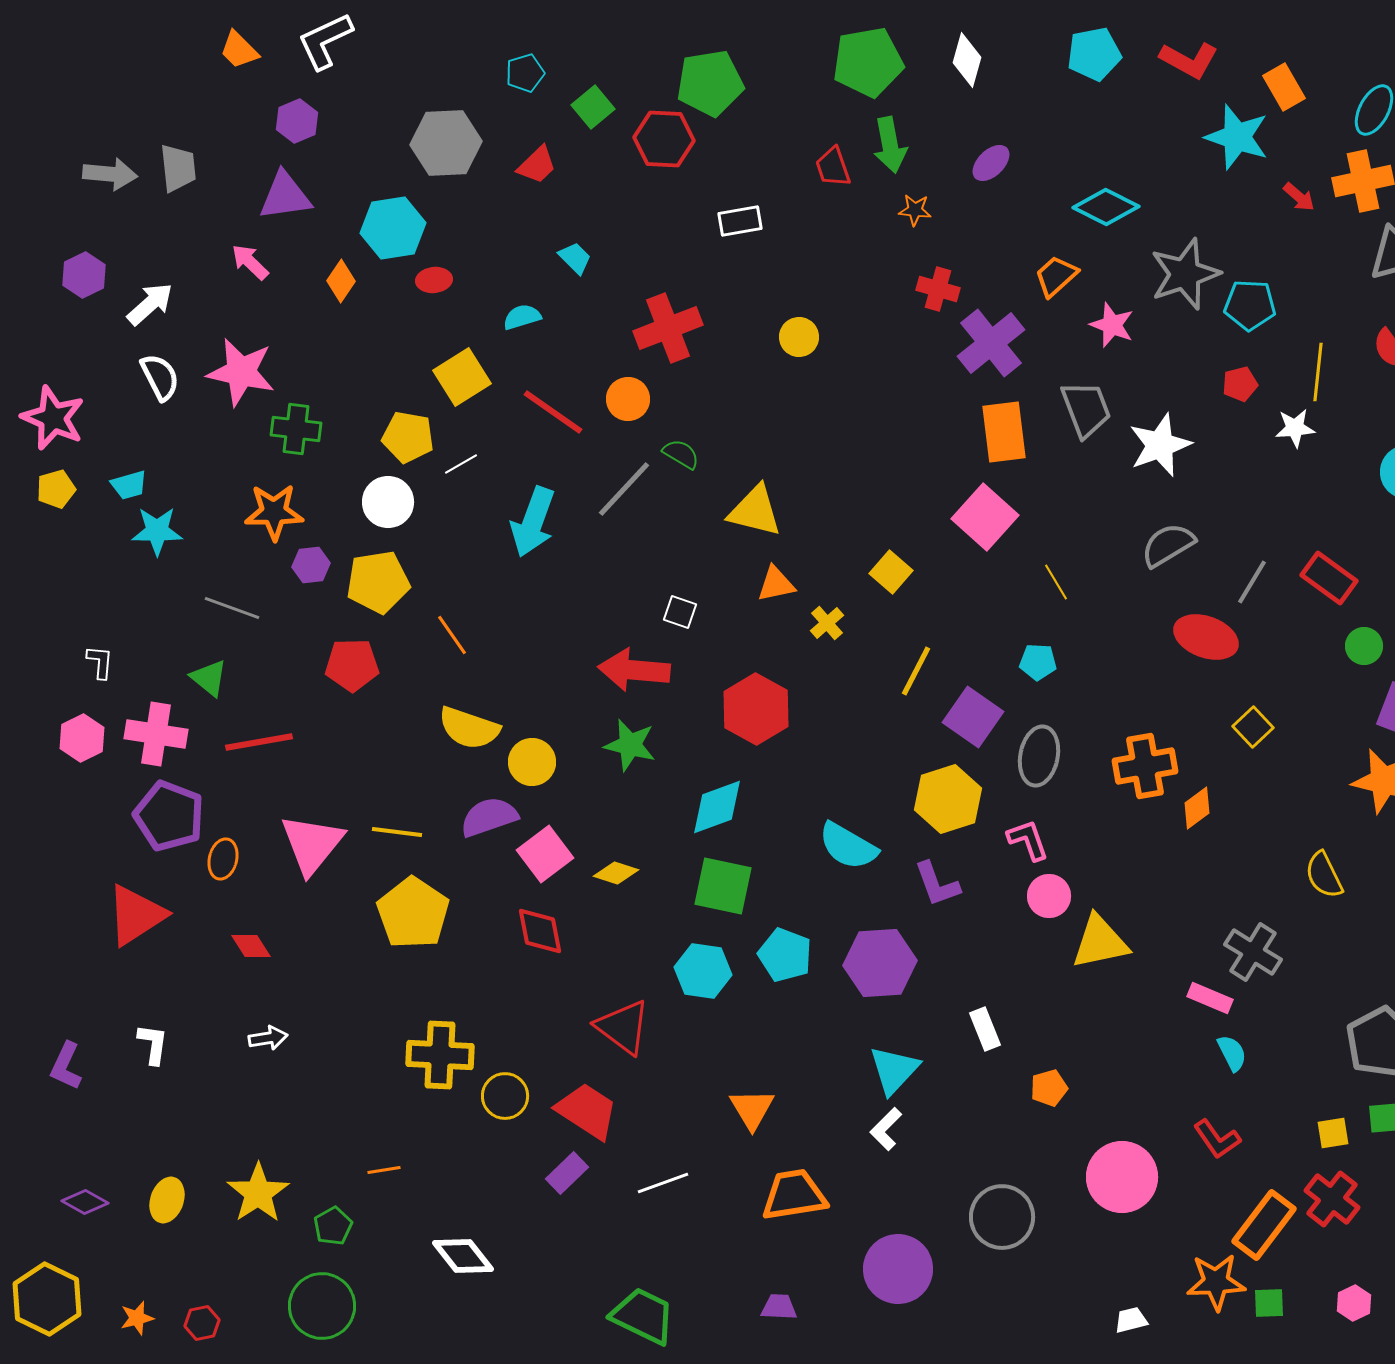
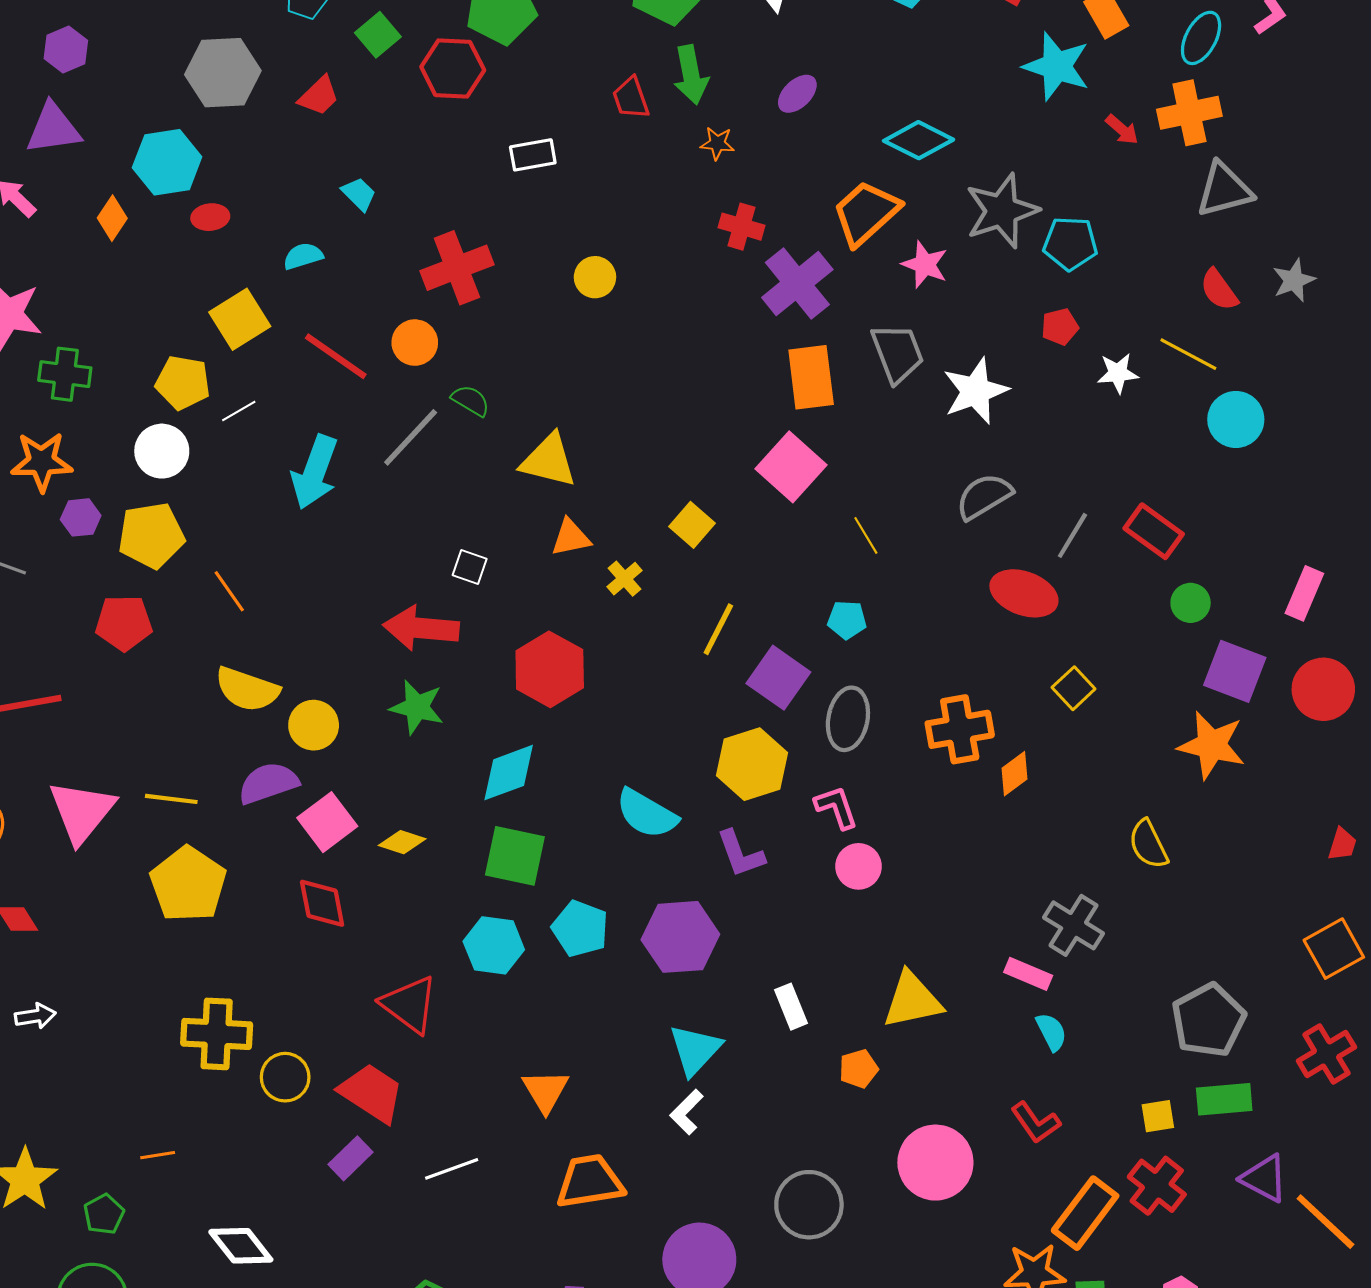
orange trapezoid: (1056, 276) -> (866, 213), size x1.5
yellow line: (1318, 372) -> (1188, 354), moved, turned -68
yellow triangle: (1100, 942) -> (912, 1000), moved

